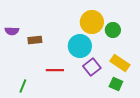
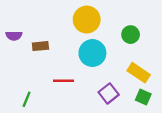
yellow circle: (92, 22) -> (87, 20), moved
purple square: (92, 67) -> (109, 93), moved
green square: (116, 84) -> (143, 97), moved

